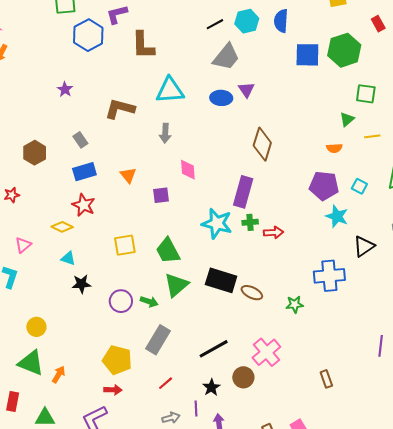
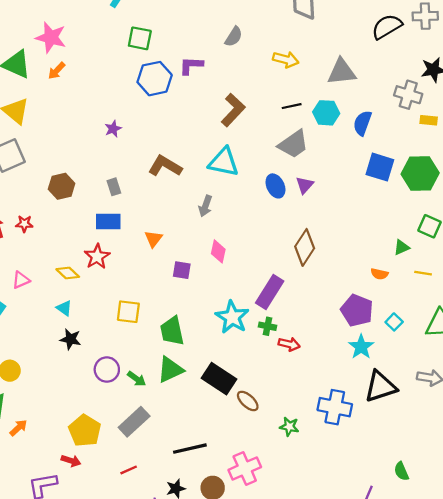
brown L-shape: (143, 45) -> (233, 110), moved, turned -152
blue ellipse: (221, 98) -> (275, 186), turned 45
black triangle: (364, 246) -> (380, 387), size x1.4

